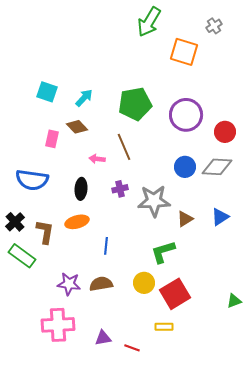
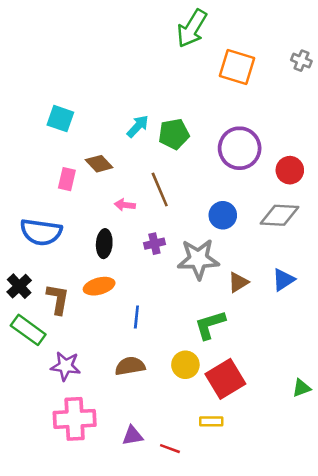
gray cross: (214, 26) -> (301, 61), moved, turned -35
cyan arrow: (84, 98) -> (138, 126), moved
green pentagon: (135, 104) -> (174, 134), size x0.7
blue circle: (185, 167) -> (223, 215), moved
purple star: (69, 284) -> (66, 366), moved

